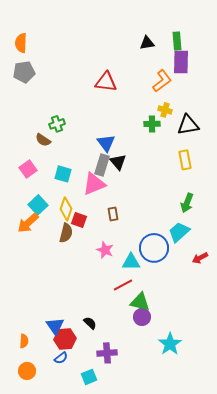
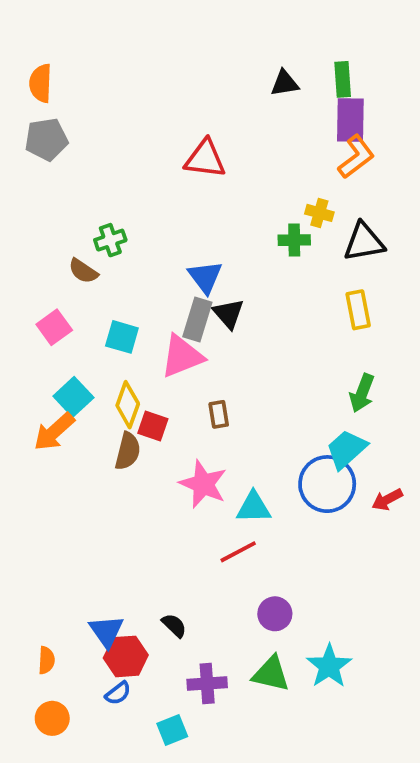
orange L-shape: (162, 81) -> (356, 157), moved
blue circle: (154, 248) -> (327, 484), moved
pink star: (105, 250) -> (203, 484), size x1.4
green triangle: (140, 302) -> (271, 674), moved

